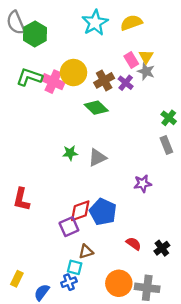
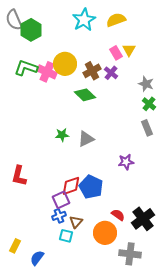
gray star: (146, 71) -> (146, 84), moved
black cross: (162, 248) -> (143, 219), size x1.6
brown triangle: (86, 252) -> (76, 222), turned -32
blue cross: (69, 282) -> (59, 216), moved
orange circle: (119, 283) -> (105, 233), moved

